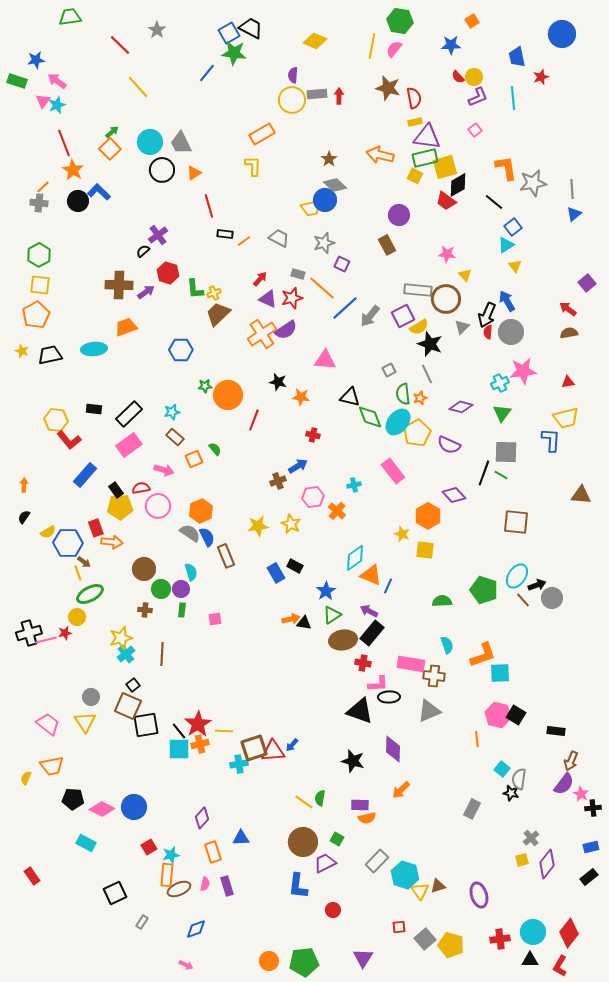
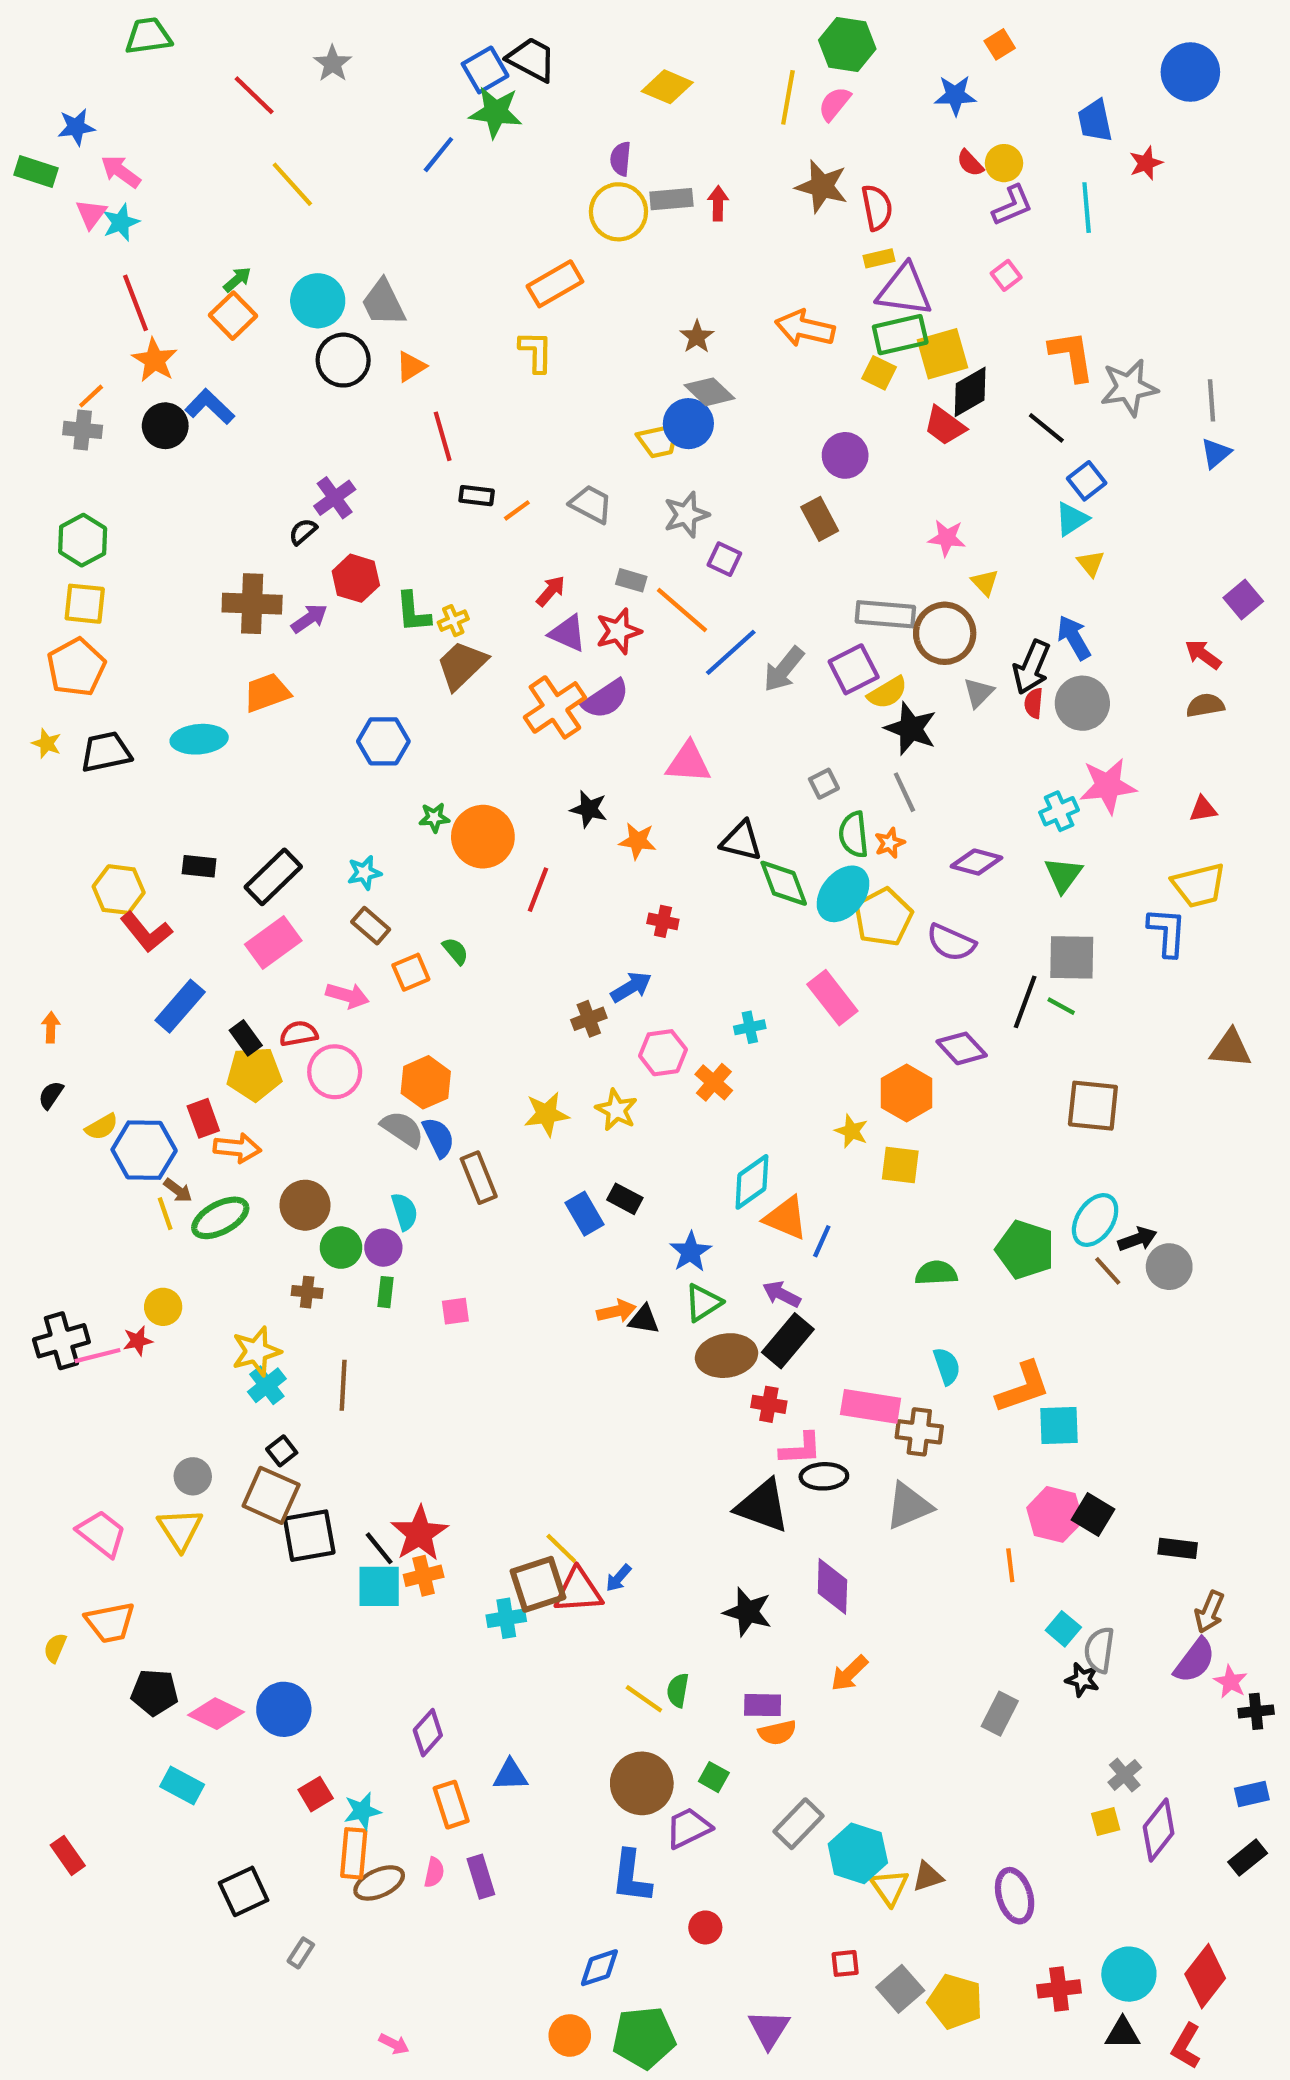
green ellipse: (90, 594) -> (220, 1218), moved
yellow line: (224, 731) -> (561, 1548), moved, turned 42
blue diamond: (196, 929) -> (599, 1968), moved

